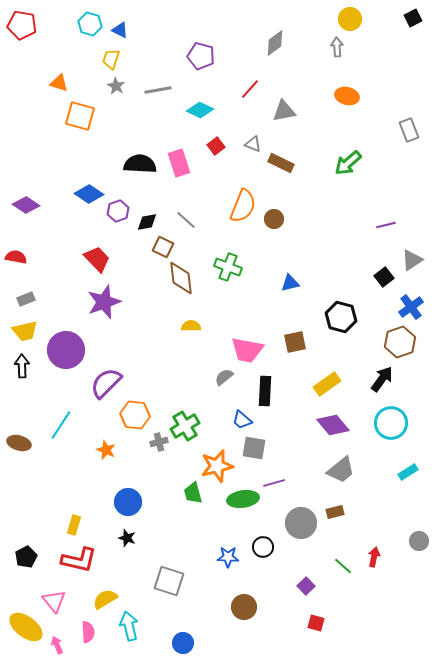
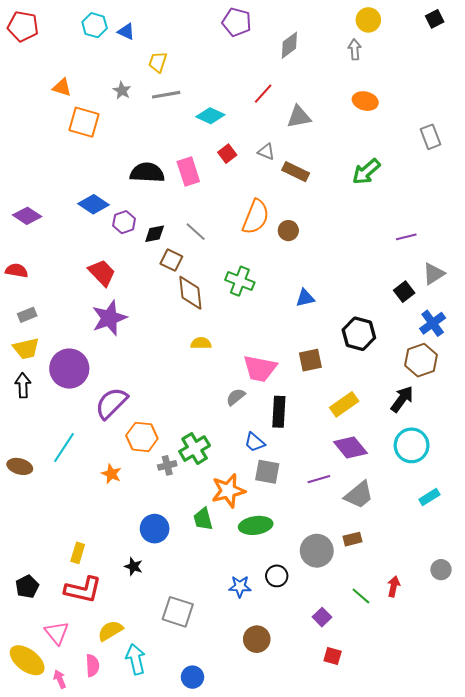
purple pentagon: (201, 56) -> (237, 22), moved
yellow trapezoid: (111, 59) -> (158, 62), moved
purple line: (274, 483) -> (319, 479), moved
blue circle: (128, 502) -> (155, 529), moved

